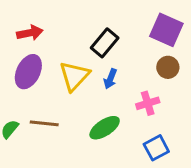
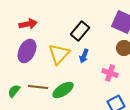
pink cross: (148, 103) -> (110, 73), turned 35
green ellipse: (105, 128) -> (63, 90), moved

